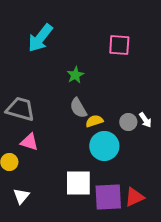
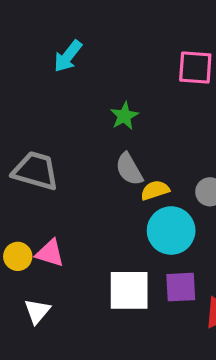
cyan arrow: (40, 38) -> (68, 56), size x0.7
pink triangle: (29, 142) -> (50, 253), moved
purple square: (108, 197) -> (181, 287), moved, size x0.7

